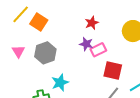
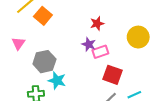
gray hexagon: (45, 53) -> (44, 62), moved
cyan star: (60, 83) -> (57, 80), turned 30

